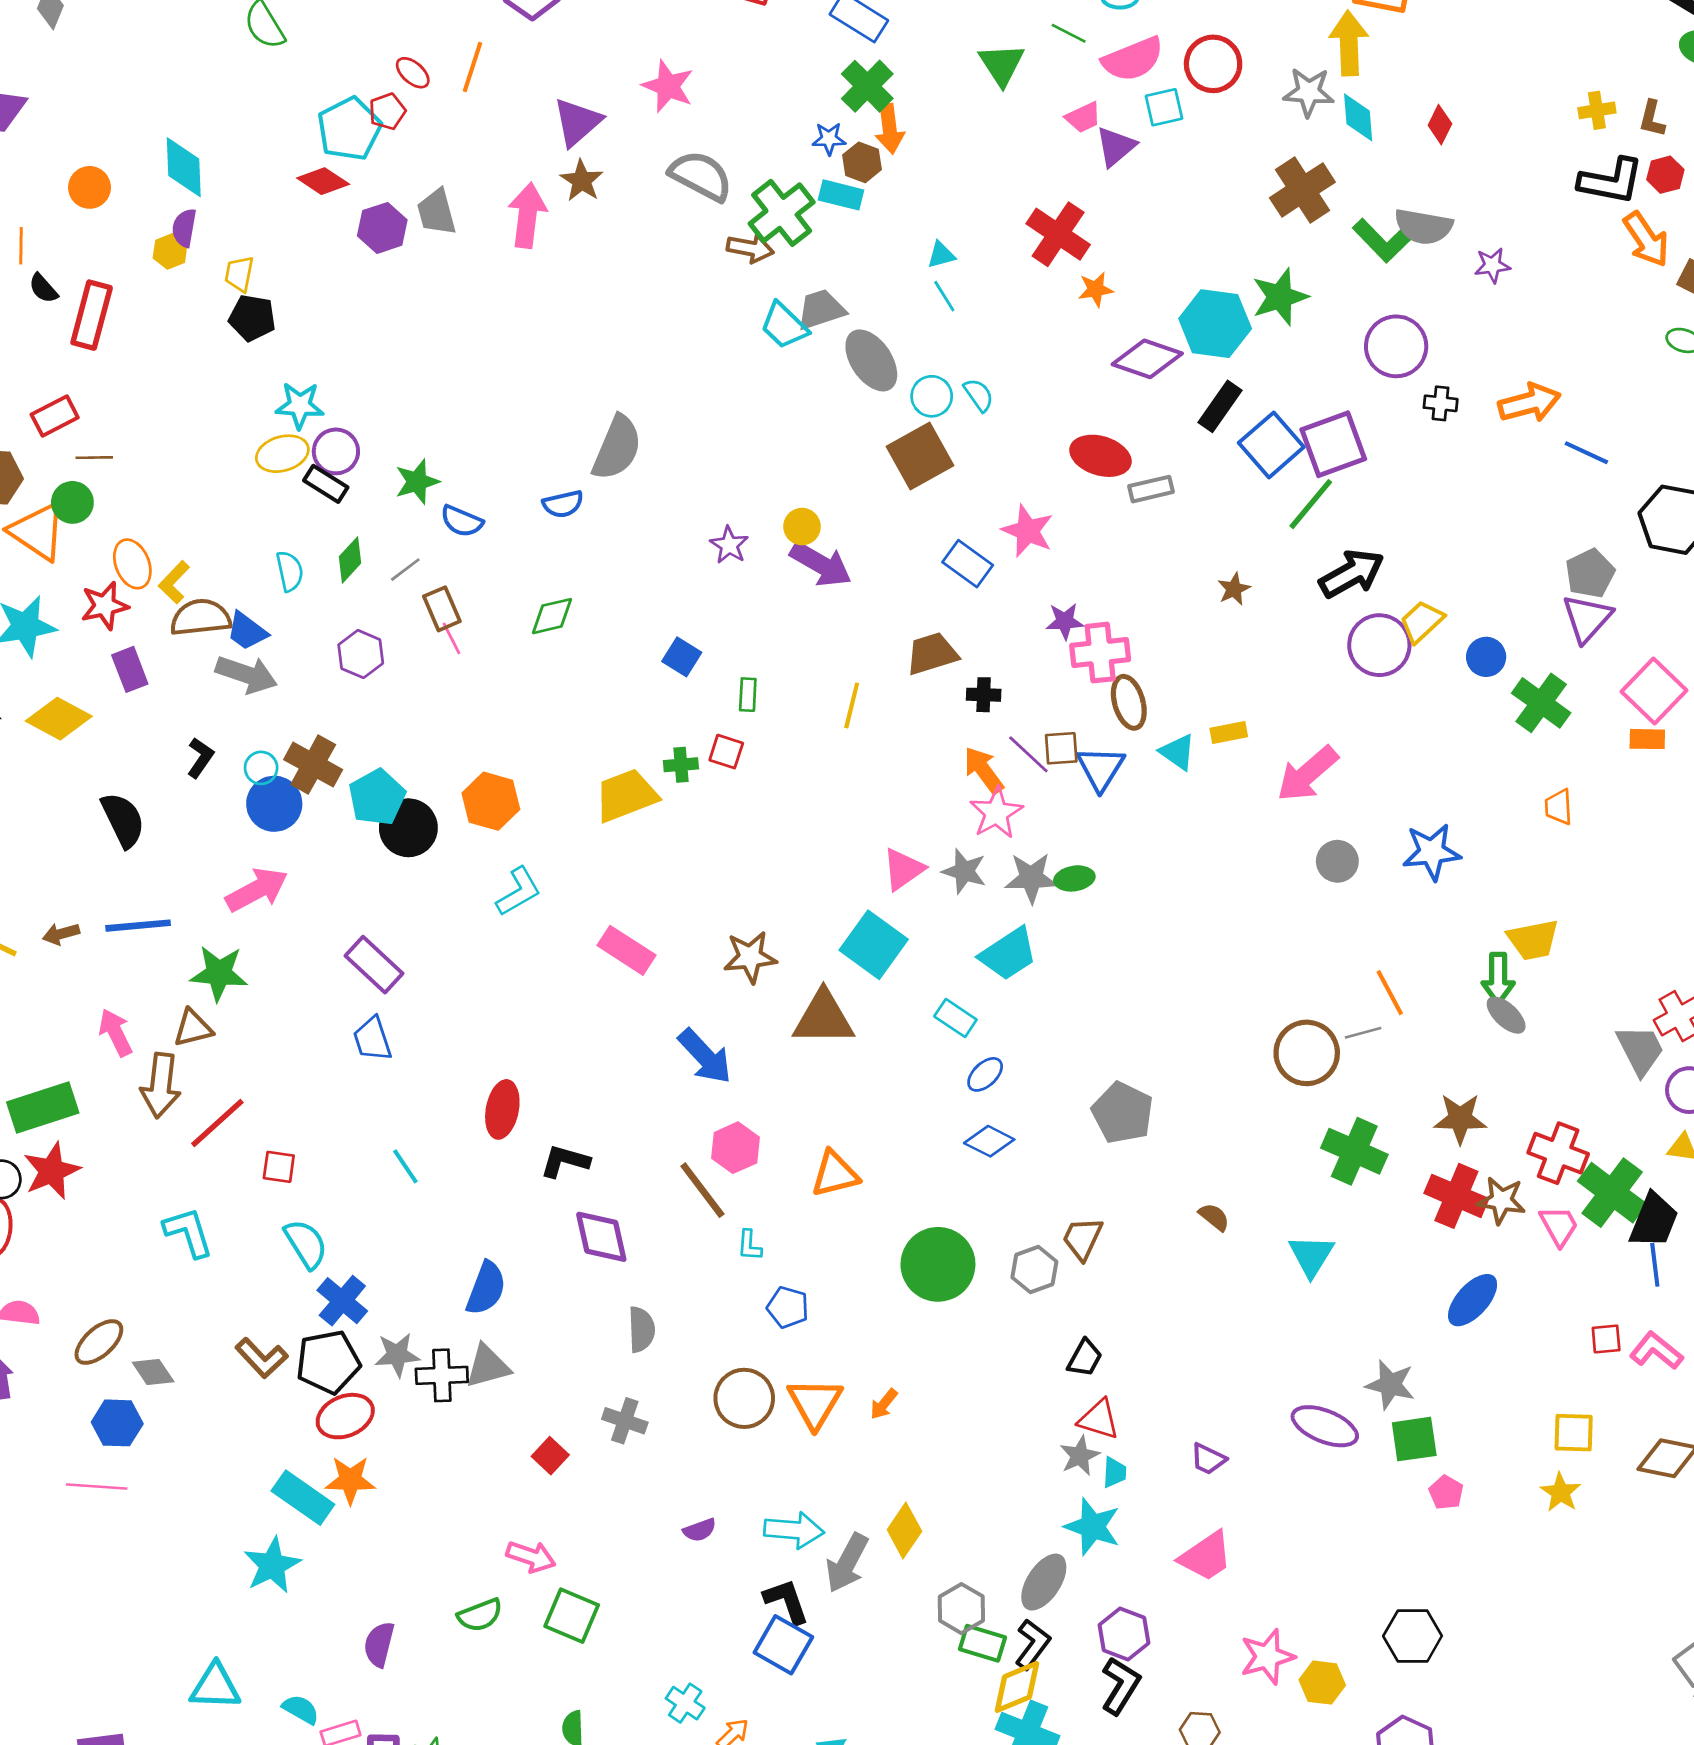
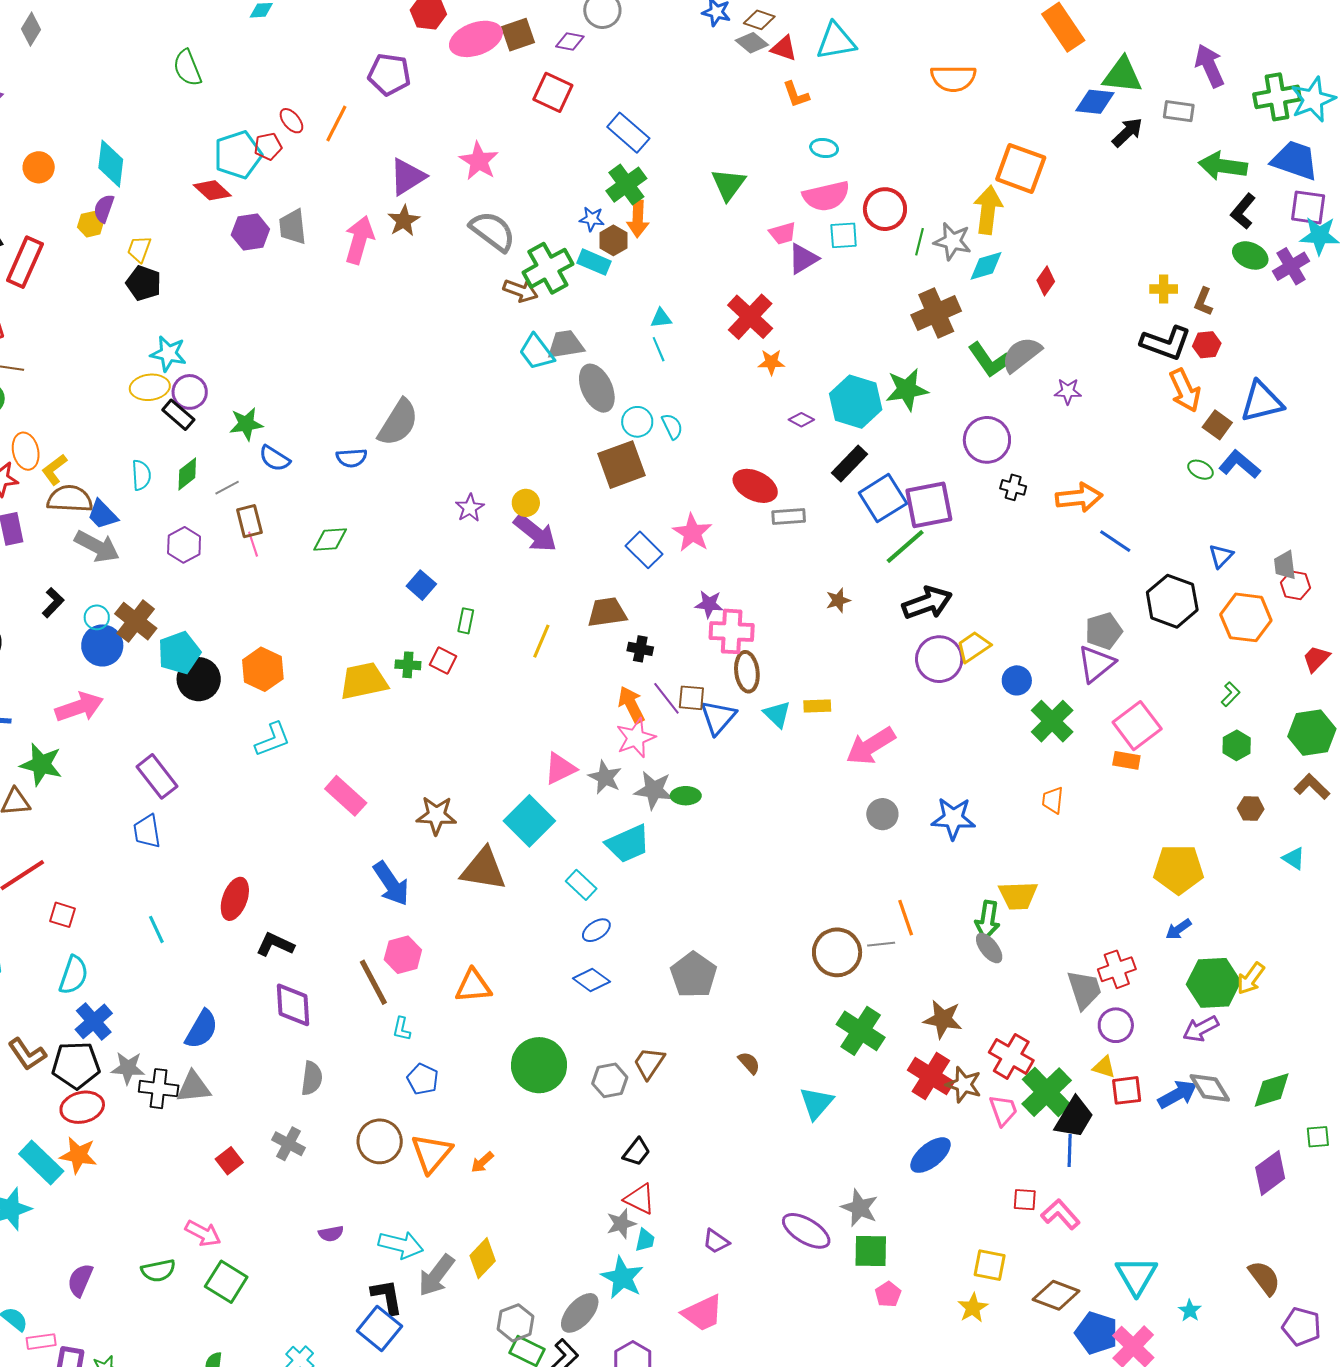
green line: (1069, 33) -> (919, 242), moved, turned 68
cyan diamond: (1358, 117) -> (986, 266), turned 69
gray semicircle: (1423, 227) -> (1021, 354), turned 123
purple diamond: (1147, 359) -> (801, 420), size x0.5
cyan semicircle: (306, 1244) -> (74, 975), turned 42

